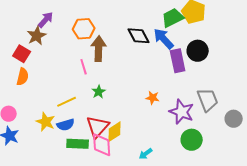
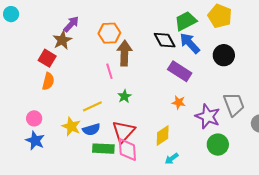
green trapezoid: (173, 18) -> (186, 21), moved
purple rectangle: (178, 61) -> (180, 71), moved, turned -45
yellow diamond: (115, 132) -> (163, 135), moved

